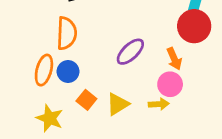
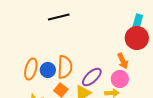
orange semicircle: (67, 33) -> (65, 67), moved
purple ellipse: (130, 52) -> (92, 77), moved

